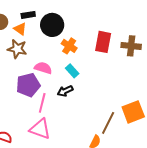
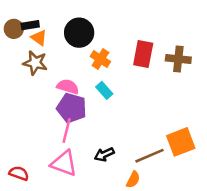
black rectangle: (28, 15) -> (30, 25), moved
purple pentagon: (28, 85) -> (72, 108), moved, turned 30
black arrow: (65, 91) -> (104, 154), moved
brown line: (108, 123) -> (149, 156), turned 40

